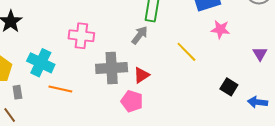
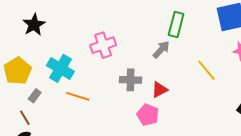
pink cross: (81, 36) -> (103, 45), turned -30
gray cross: (112, 68) -> (131, 80), size x0.7
gray rectangle: (17, 92) -> (35, 96), turned 40

